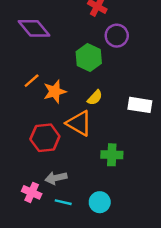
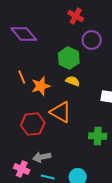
orange line: (32, 81) -> (22, 77), turned -72
yellow semicircle: (95, 98) -> (73, 81), moved, turned -112
green cross: (112, 155) -> (98, 136), moved

